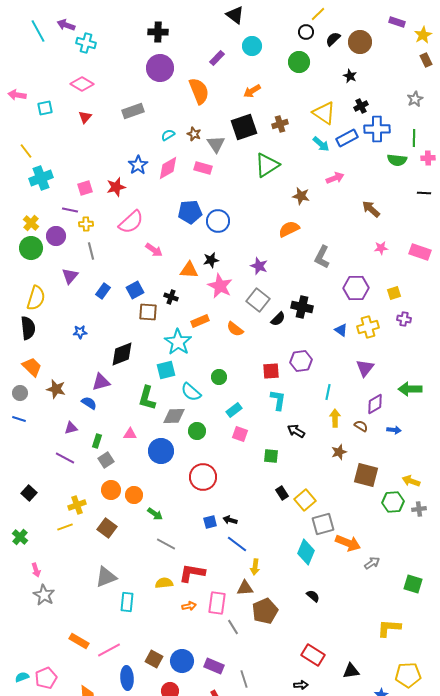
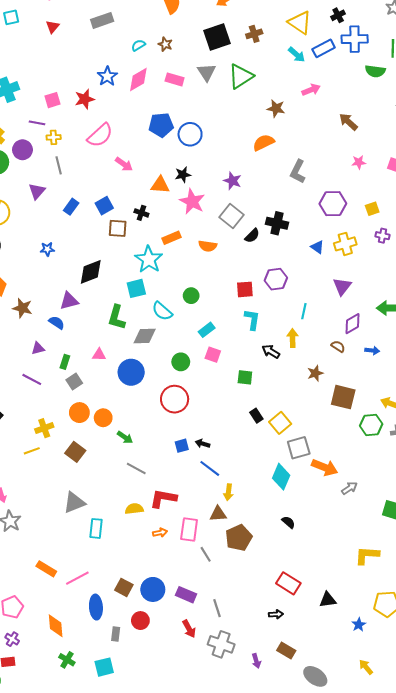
gray triangle: (216, 144) -> (207, 72), moved
orange semicircle: (235, 329) -> (208, 246), turned -30
yellow arrow: (335, 418) -> (293, 338), moved
green circle: (197, 431) -> (181, 362), moved

